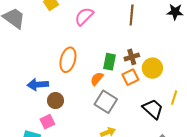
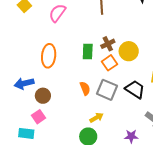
orange semicircle: (97, 79) -> (85, 88), moved, turned 128
gray square: (106, 102) -> (107, 90), moved

